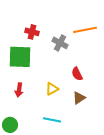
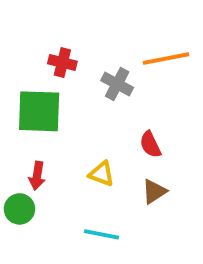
yellow triangle: (52, 89) -> (102, 174), turned 48
green circle: (10, 125) -> (19, 209), moved

